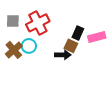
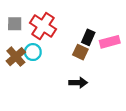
red cross: (38, 23) -> (43, 26), turned -30
black arrow: (63, 55) -> (78, 83), moved

